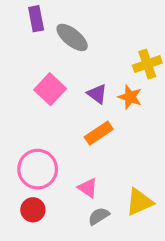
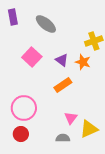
purple rectangle: (36, 19) -> (13, 17), moved
pink triangle: (88, 188) -> (71, 118), moved, turned 32
gray semicircle: (99, 216) -> (63, 138), turned 32

